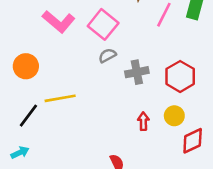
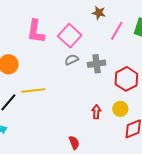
pink L-shape: (59, 22) -> (36, 31), turned 55
gray cross: (137, 72) -> (97, 64), moved

